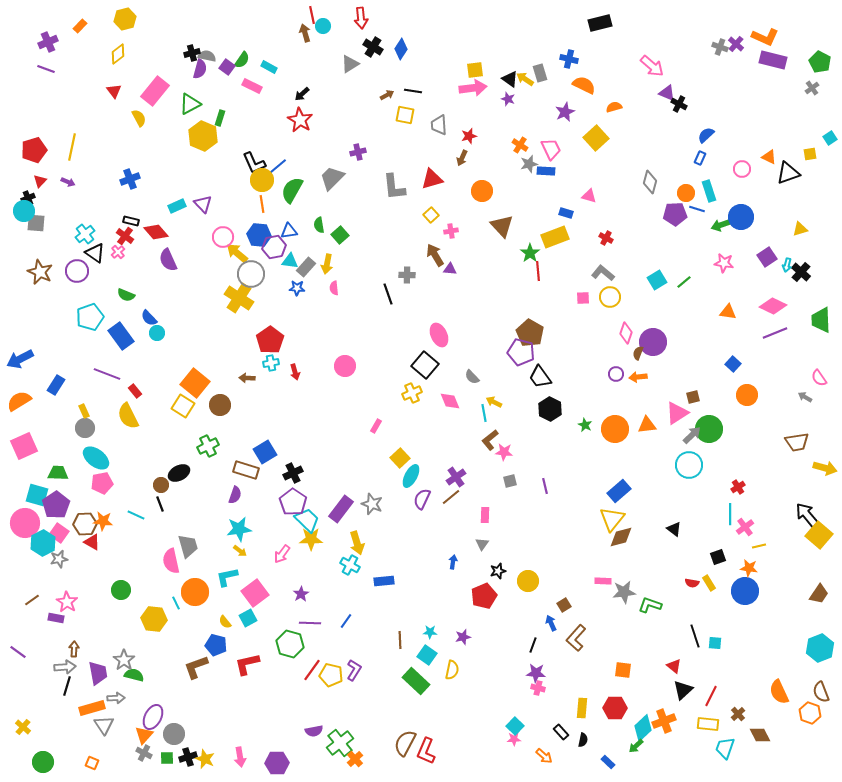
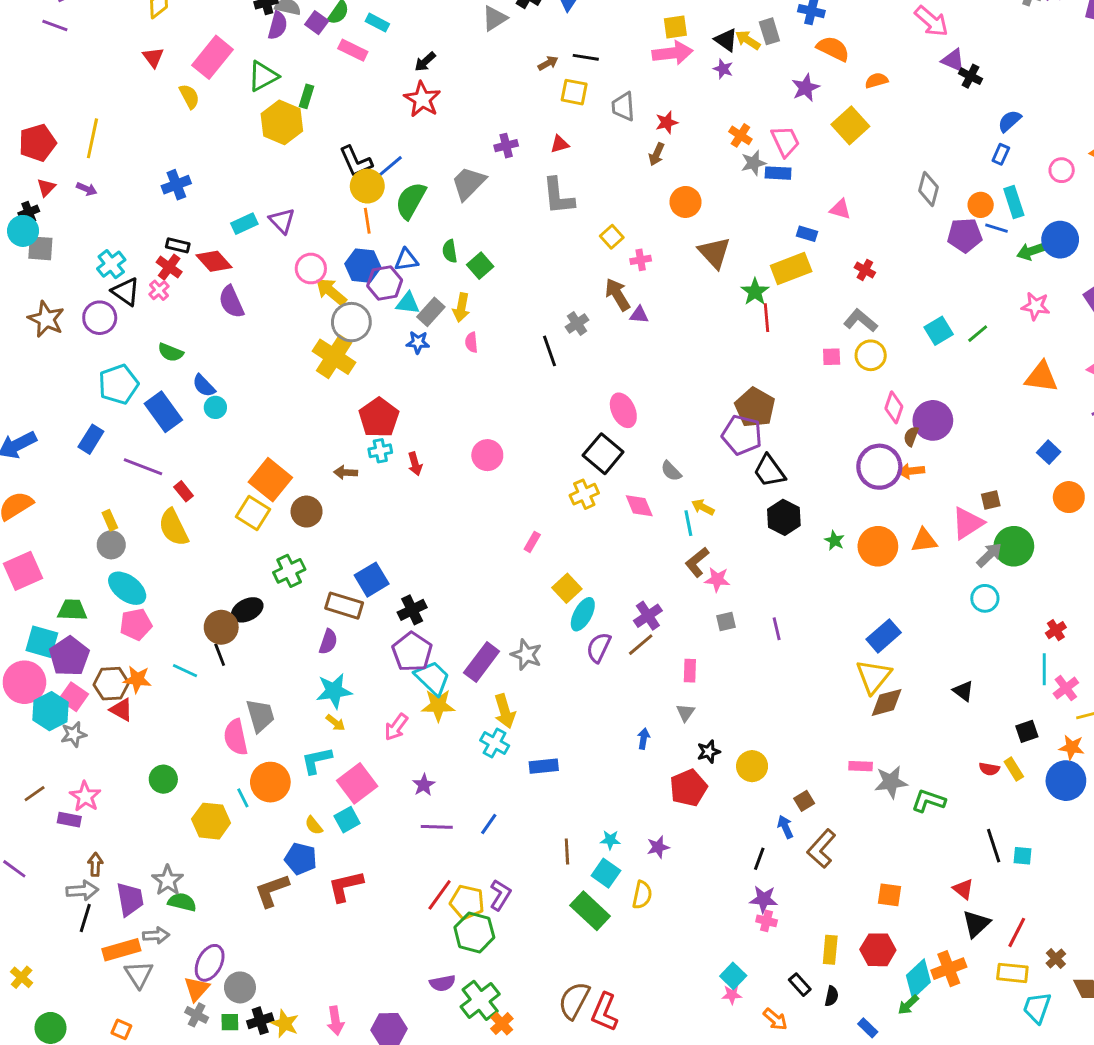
red triangle: (432, 179) -> (560, 144), moved, size x0.6
gray cross: (407, 275) -> (577, 323), turned -35
orange triangle: (728, 312) -> (1041, 377), size x1.4
purple circle: (616, 374) -> (879, 467), size x2.0
blue rectangle: (56, 385) -> (91, 439), moved
cyan circle: (689, 465) -> (985, 598), size x0.7
brown circle: (161, 485) -> (221, 627), size x1.5
green hexagon: (290, 644) -> (474, 932), moved

